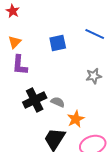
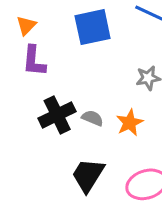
blue square: (58, 43) -> (93, 27), size x1.4
orange star: (76, 119) -> (130, 123), moved

